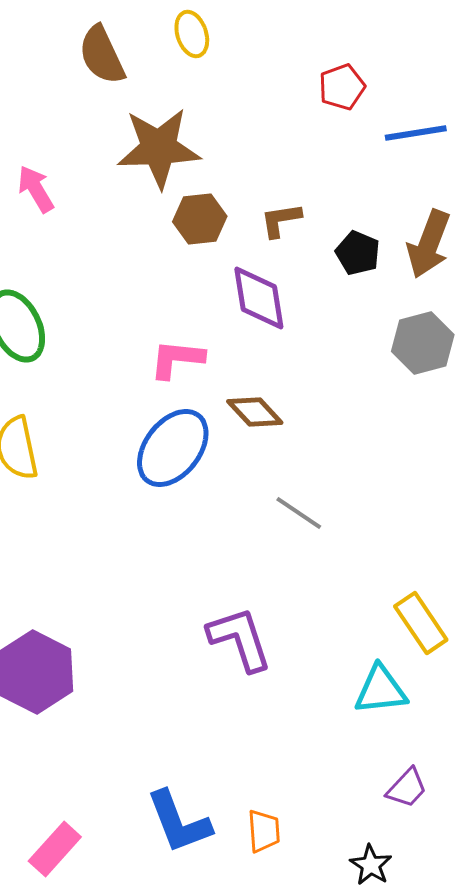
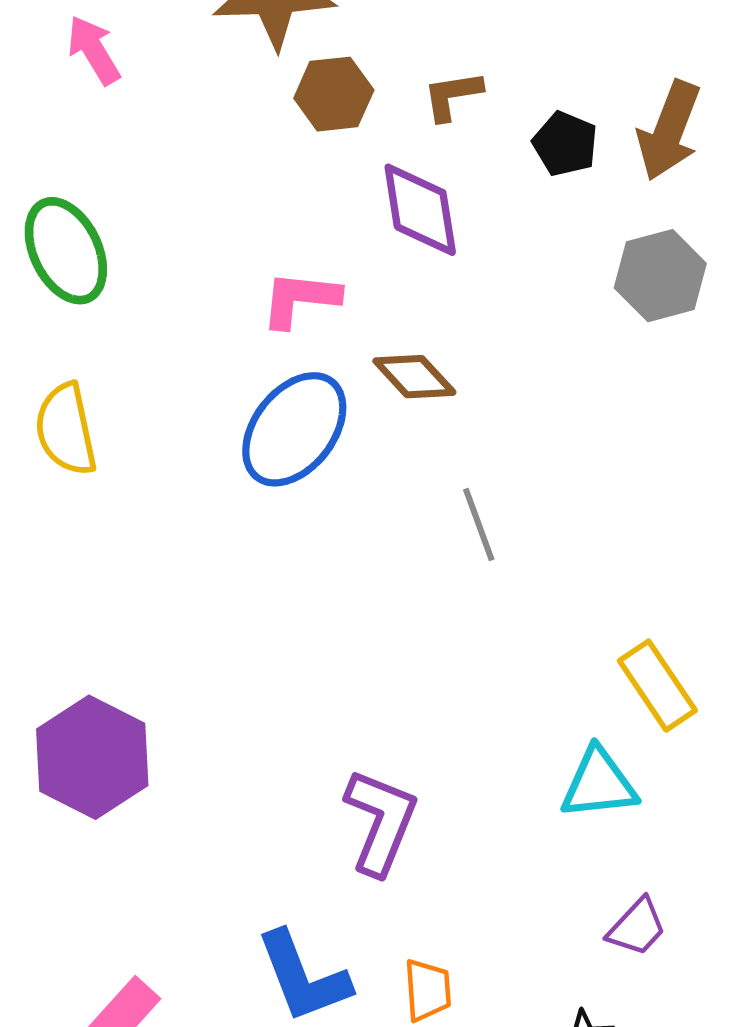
gray line: (299, 513) -> (479, 524), turned 36
purple L-shape: (240, 639) -> (381, 822), moved, turned 40

